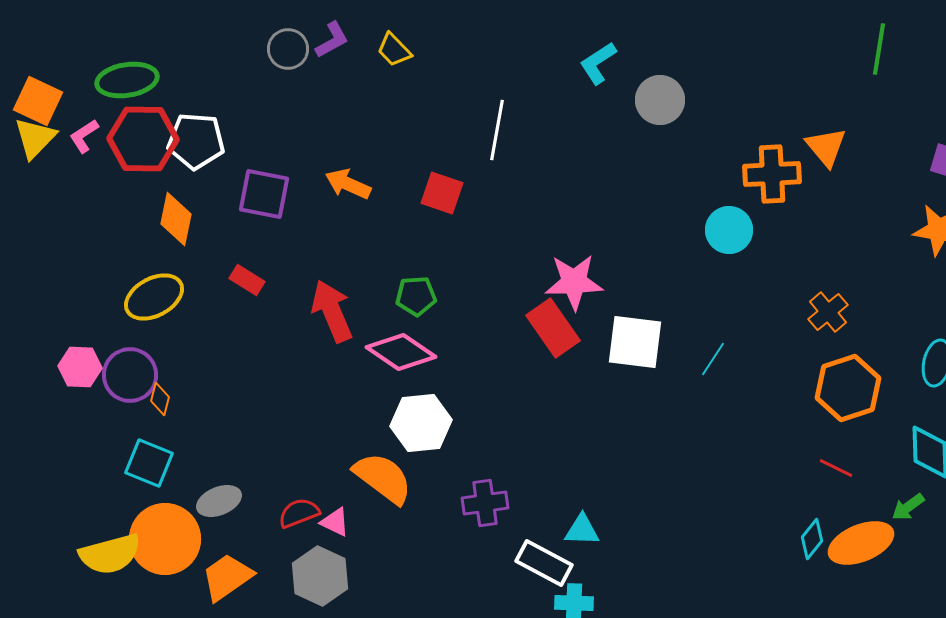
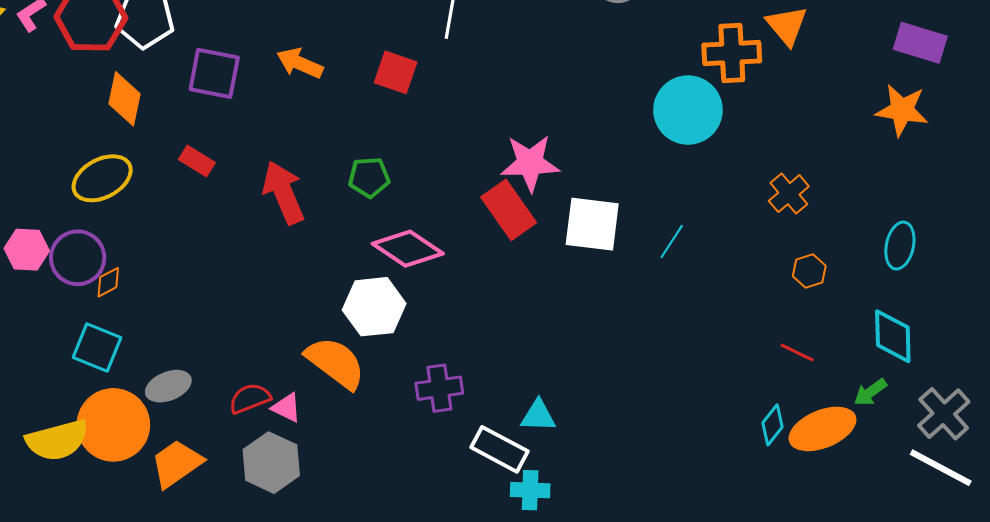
cyan circle: (729, 230) -> (688, 110), size x1.4
pink diamond: (401, 352) -> (408, 249), moved
orange hexagon: (848, 388) -> (809, 271), size x0.5
orange diamond: (160, 399) -> (108, 282), turned 48

